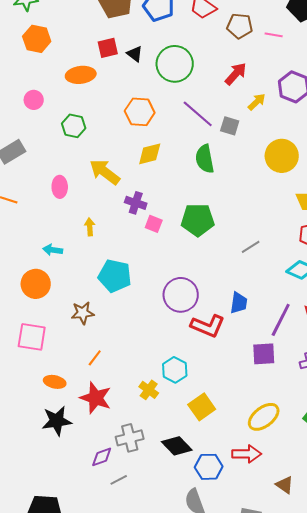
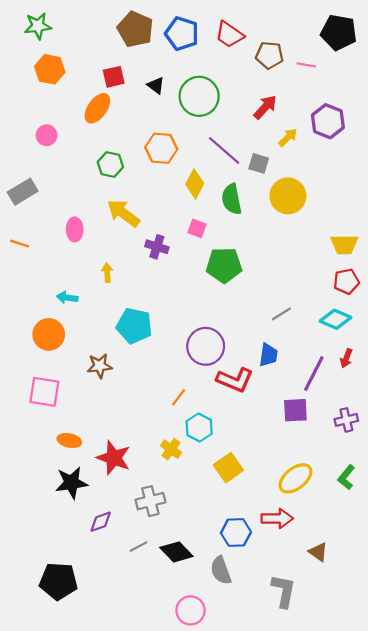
red square: (108, 48) -> (114, 77), moved
orange ellipse: (81, 75) -> (97, 108), turned -48
green hexagon: (74, 126) -> (110, 165), moved
yellow diamond: (150, 154) -> (195, 184), moved, turned -48
yellow circle: (282, 156) -> (288, 196), moved
pink square: (154, 224) -> (197, 228), moved
gray line: (251, 247) -> (281, 314), moved
orange line: (95, 358) -> (179, 397), moved
black diamond: (177, 446) -> (176, 552), moved
purple diamond: (102, 457) -> (101, 522), moved

